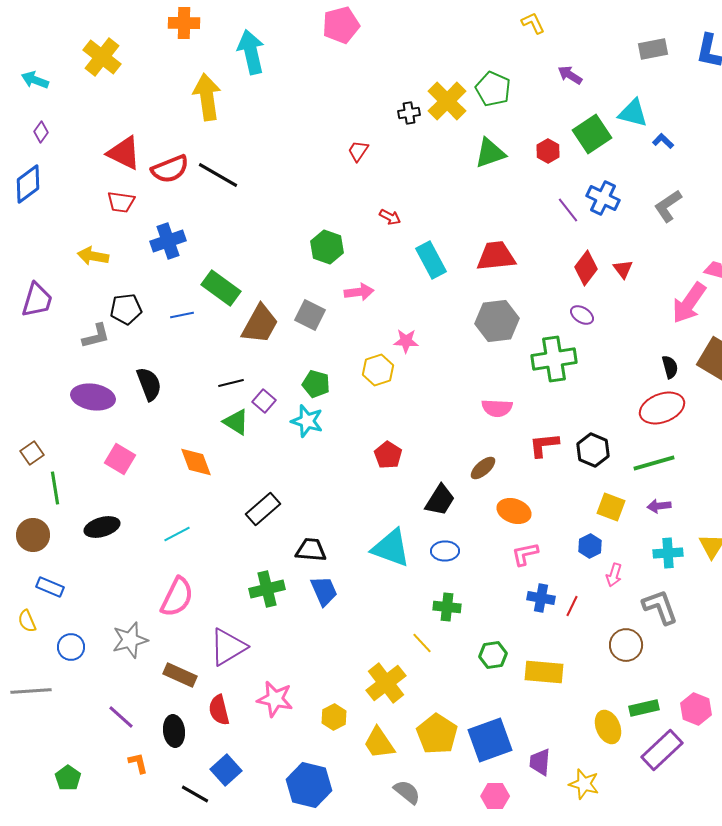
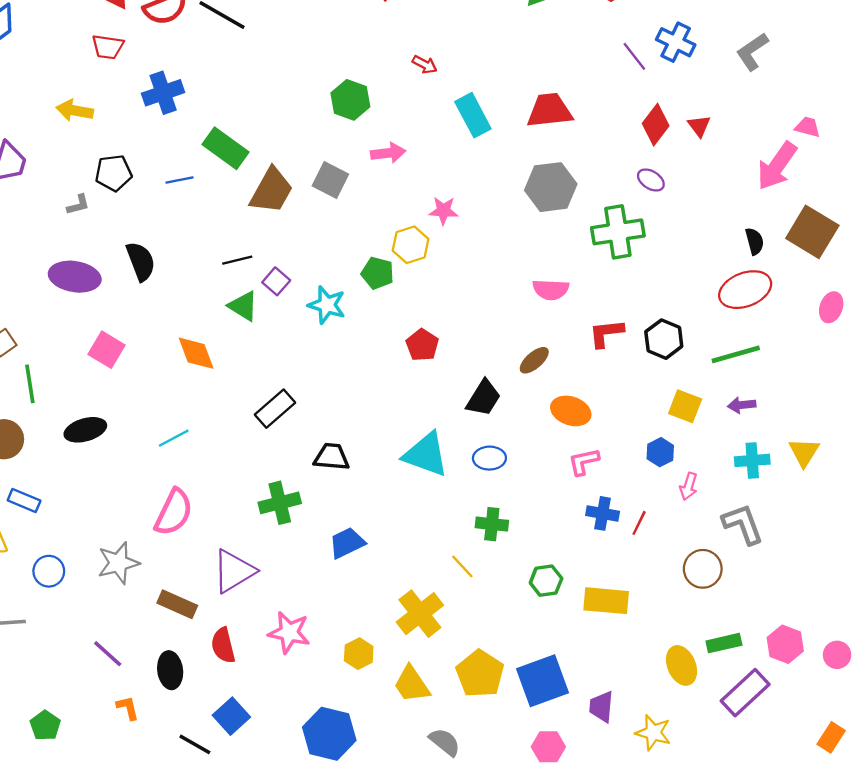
gray L-shape: (96, 336) -> (78, 205), size x0.7
green pentagon: (316, 384) -> (378, 273), moved
blue trapezoid: (324, 591) -> (347, 543), moved, turned -92

